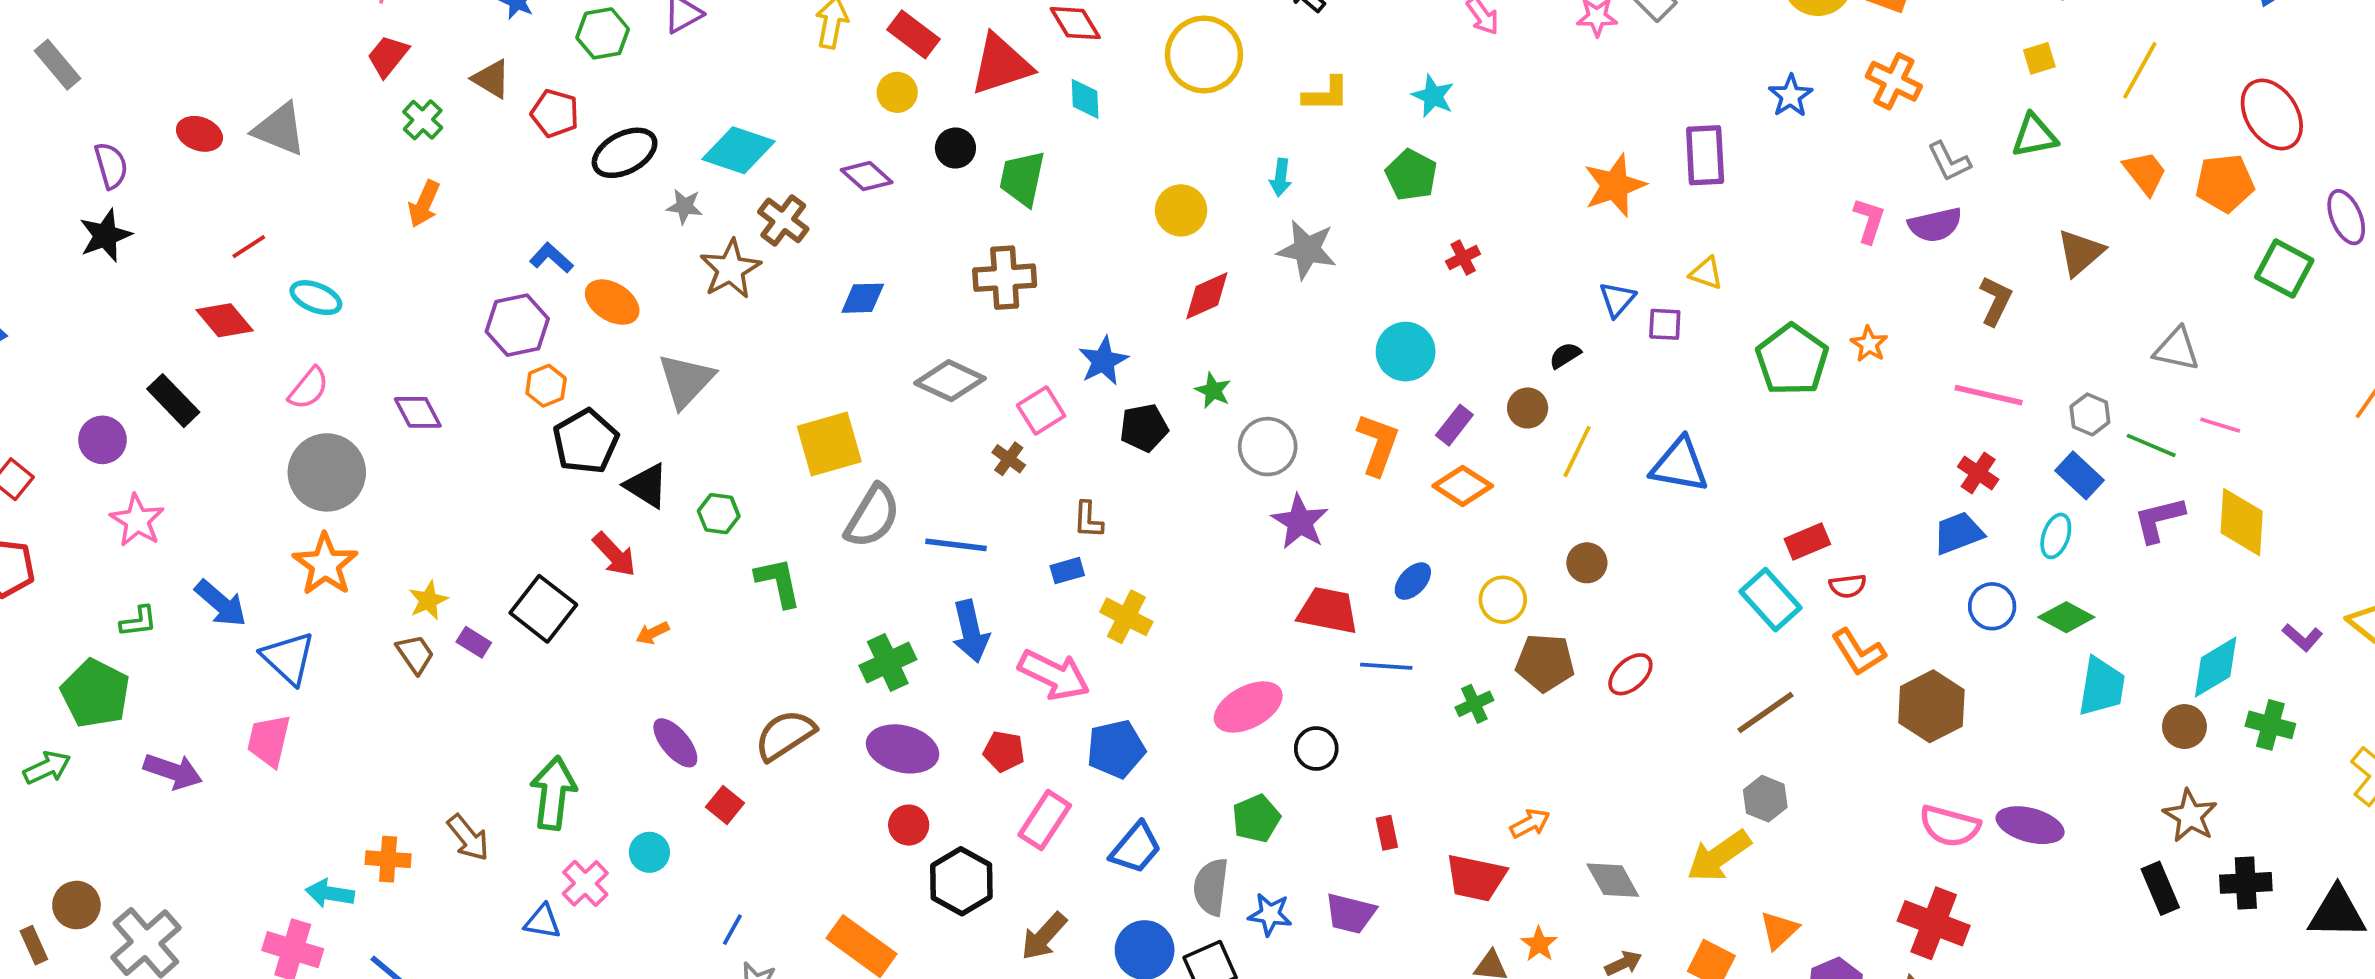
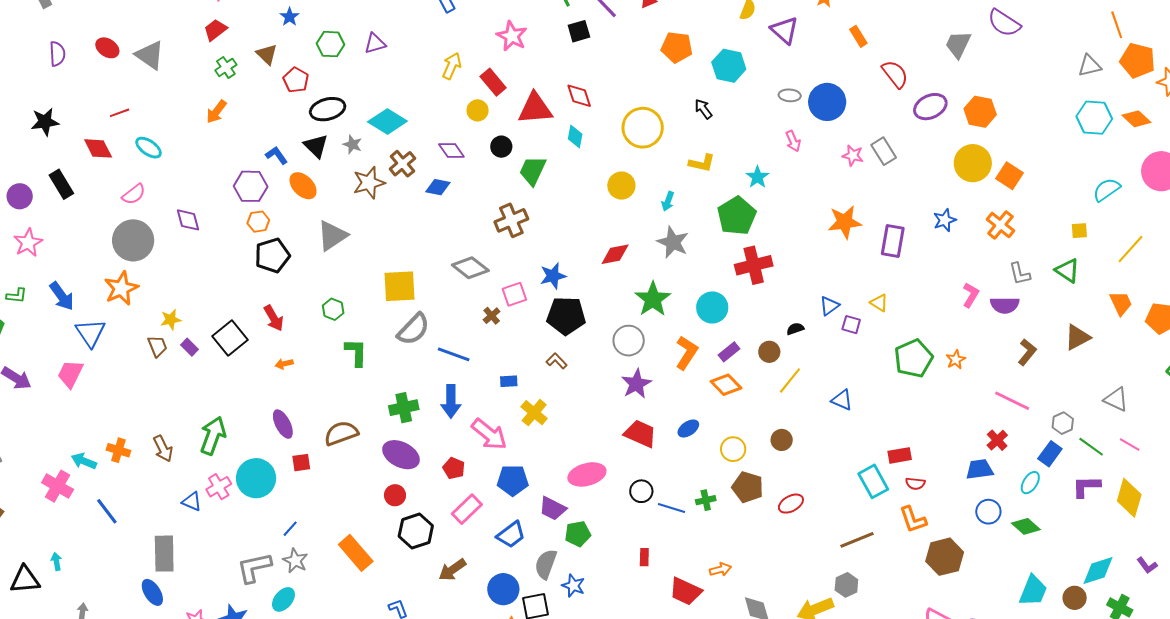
green triangle: (2034, 136) -> (1067, 271), turned 32
green pentagon: (1411, 175) -> (737, 216), size x1.4
orange star: (1615, 185) -> (845, 222), moved
yellow circle: (1181, 210) -> (621, 186), moved
black star: (105, 235) -> (45, 122), moved
red cross: (1463, 258) -> (754, 265), size x2.0
brown cross: (1005, 278) -> (511, 220), turned -32
blue diamond: (863, 298) -> (438, 187), moved
green star: (1213, 391) -> (653, 299), moved, size x1.8
black pentagon: (1144, 428) -> (566, 316), size x1.5
blue triangle: (1680, 465) -> (842, 400), size x0.7
blue rectangle: (2079, 475) -> (1050, 454), turned 70
black triangle: (646, 486) -> (316, 146), moved
brown L-shape: (1088, 520) -> (557, 361), moved, turned 120
blue line: (1386, 666) -> (671, 508), moved
cyan trapezoid: (2102, 687) -> (1033, 591), moved
black circle: (1316, 748) -> (641, 491), moved
red square: (725, 805) -> (301, 463), turned 30
cyan circle: (649, 852) -> (256, 478), size x1.8
purple trapezoid: (1350, 913) -> (553, 509), moved

